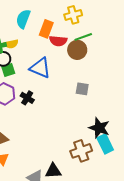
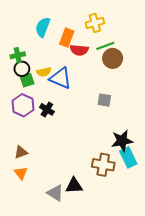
yellow semicircle: (11, 44) -> (44, 72), moved
brown circle: (77, 50) -> (113, 58), moved
black star: (99, 128) -> (122, 141), turned -30
brown cross: (81, 151) -> (103, 165), turned 30

